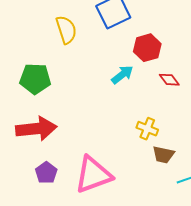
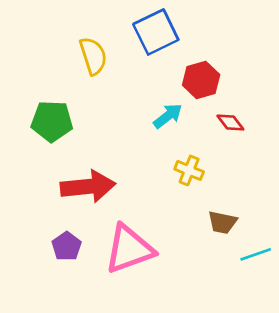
red arrow: (36, 129) -> (88, 186), moved
yellow cross: (147, 129) -> (189, 170), moved

